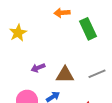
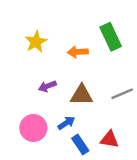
orange arrow: (62, 13) -> (78, 52), moved
yellow star: (18, 33) -> (36, 42), moved

